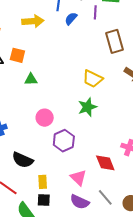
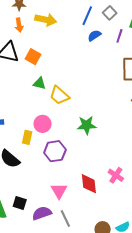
yellow arrow: (33, 21) -> (46, 20), moved
yellow trapezoid: (93, 79) -> (59, 95), moved
yellow rectangle: (43, 182) -> (27, 137), moved
gray line: (105, 197) -> (65, 219), moved
purple semicircle: (80, 202) -> (42, 213), moved, turned 120

